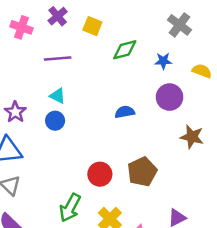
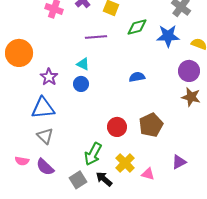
purple line: (58, 58) -> (96, 37), moved
blue star: (163, 61) -> (168, 36), size x1.6
purple circle: (170, 97) -> (189, 71), moved

